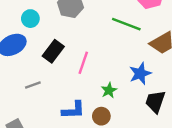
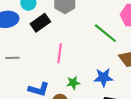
black rectangle: (53, 51) -> (40, 23), moved
pink line: (83, 63) -> (60, 53), turned -30

